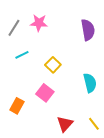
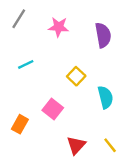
pink star: (39, 23) -> (59, 27), moved
gray line: (14, 28) -> (19, 19), moved
yellow square: (53, 65) -> (76, 76), moved

